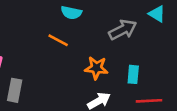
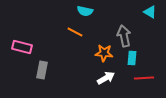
gray arrow: (123, 30) -> (124, 36), moved, turned -75

